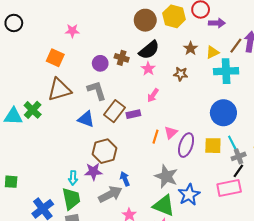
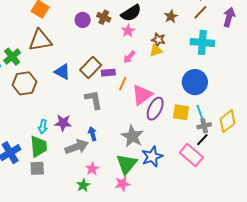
brown line: (236, 46) -> (200, 12), moved
yellow triangle: (212, 52) -> (156, 51), moved
gray L-shape: (97, 90) -> (94, 100), moved
pink triangle: (171, 133) -> (142, 95), size x1.6
orange line: (155, 137) -> (123, 84), moved
brown hexagon: (105, 151) -> (24, 83), moved
pink rectangle: (229, 188) -> (191, 155), turned 45
green triangle: (164, 206) -> (127, 164), turned 40

